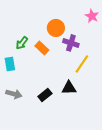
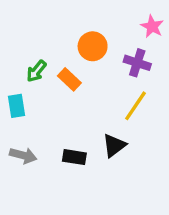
purple cross: (71, 43) -> (137, 63), moved
black triangle: (69, 88) -> (114, 145), turned -35
black rectangle: (45, 95) -> (74, 157), turned 48

